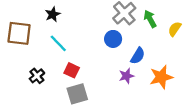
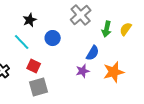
black star: (53, 14) -> (30, 20), moved
green arrow: (150, 19) -> (107, 29), moved, turned -140
blue circle: (113, 39) -> (53, 38), moved

